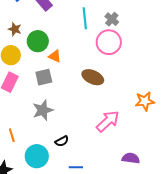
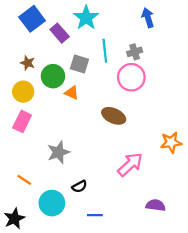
gray cross: (112, 19) -> (135, 52), turned 32
gray square: (44, 77) -> (79, 64), moved, turned 30
orange line: (12, 135) -> (24, 180), turned -40

